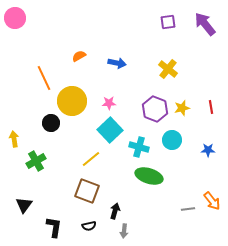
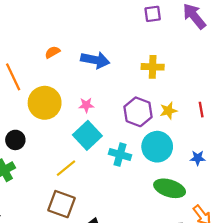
blue arrow: (117, 63) -> (95, 60), size x1.4
yellow cross: (168, 69) -> (153, 67), turned -36
black circle: (51, 123) -> (15, 140), moved
cyan circle: (172, 140) -> (157, 147), size x1.4
green ellipse: (149, 176) -> (170, 188), moved

